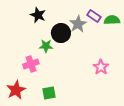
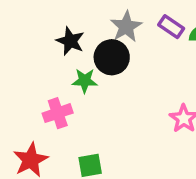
black star: (38, 15) -> (70, 41), moved
gray star: (78, 24) -> (126, 27), moved

